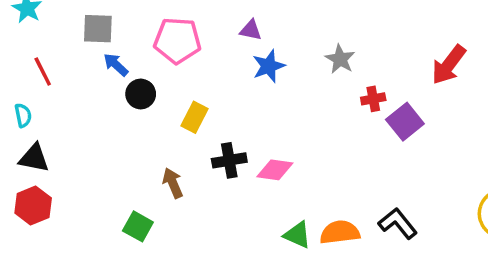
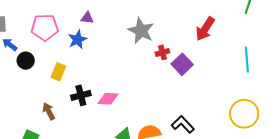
gray star: (340, 59) -> (141, 31), size x1.5
blue star: (269, 66) -> (78, 39), moved

